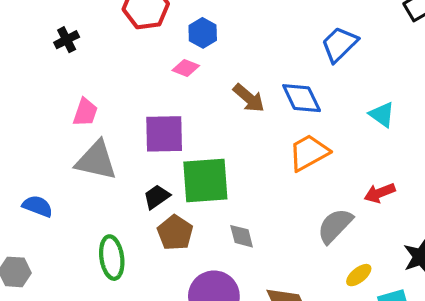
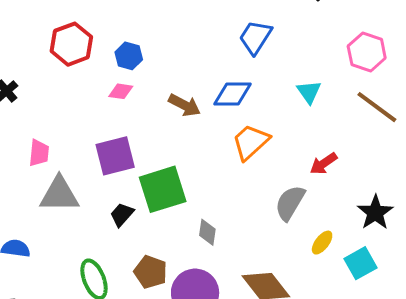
blue diamond: (302, 98) -> (232, 94), turned -51
cyan triangle: (382, 115) -> (309, 92), turned 32
brown pentagon: (175, 233) -> (151, 272), moved
gray diamond: (242, 236) -> (207, 232), turned 36

